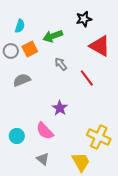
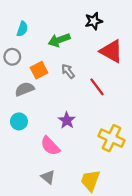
orange square: (30, 49) -> (39, 70), moved
cyan circle: (17, 136) -> (19, 121), moved
yellow cross: (99, 137) -> (111, 138), moved
yellow trapezoid: (81, 162) -> (90, 180), turned -130

